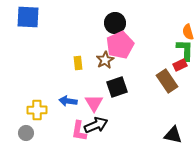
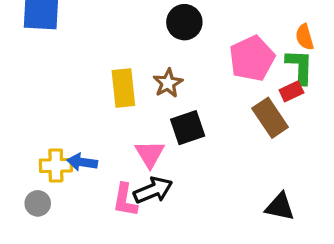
pink pentagon: (120, 45) -> (252, 58), moved
yellow rectangle: (78, 63) -> (123, 88), size x1.6
blue arrow: (68, 101) -> (82, 162), moved

